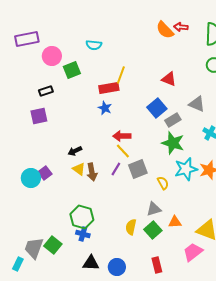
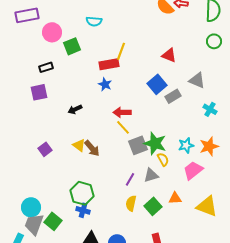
green star: (173, 143) -> (155, 143), moved
black arrow: (75, 151) -> (75, 109), moved
purple line: (116, 169) -> (130, 179), moved
cyan star: (186, 169) -> (186, 145), size x0.7
brown arrow: (92, 172) -> (92, 148), turned -30
cyan circle: (31, 178) -> (31, 207), moved
gray triangle: (154, 209) -> (151, 175), moved
pink trapezoid: (193, 252) -> (193, 170), moved

